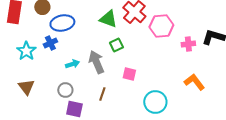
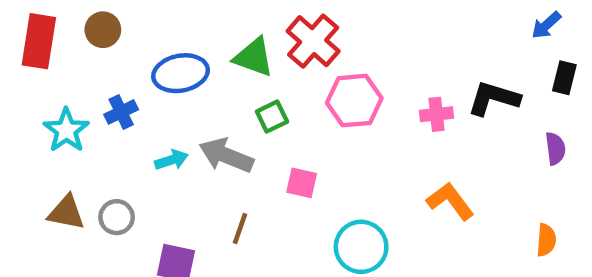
blue ellipse: (62, 23) -> (181, 73), moved
pink hexagon: (161, 26) -> (354, 101), moved
gray arrow: (96, 62) -> (226, 155), turned -45
brown triangle: (26, 87) -> (66, 213), turned -42
gray circle: (65, 90) -> (117, 217), moved

